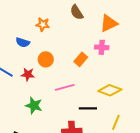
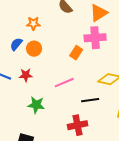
blue semicircle: (23, 42) -> (16, 44), turned 120
pink cross: (102, 47) -> (95, 38), size x1.5
orange circle: (46, 59) -> (34, 49), moved

